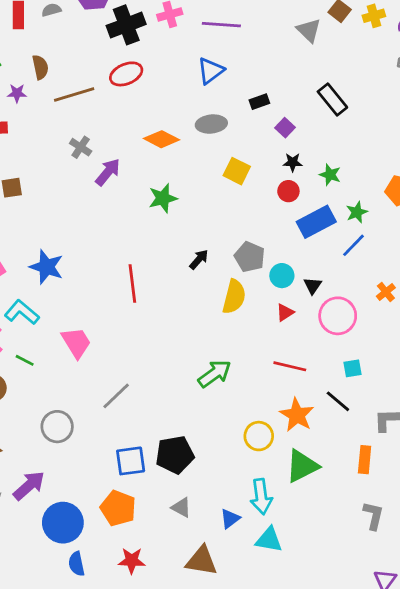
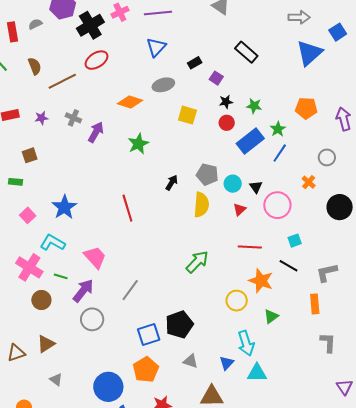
purple star: (17, 93) -> (41, 118), moved
blue star: (47, 267) -> (64, 207), turned 30
green triangle: (302, 466) -> (271, 316), size x0.6
purple arrow: (29, 486) -> (83, 291), moved
orange pentagon: (118, 508) -> (146, 370), turned 30

